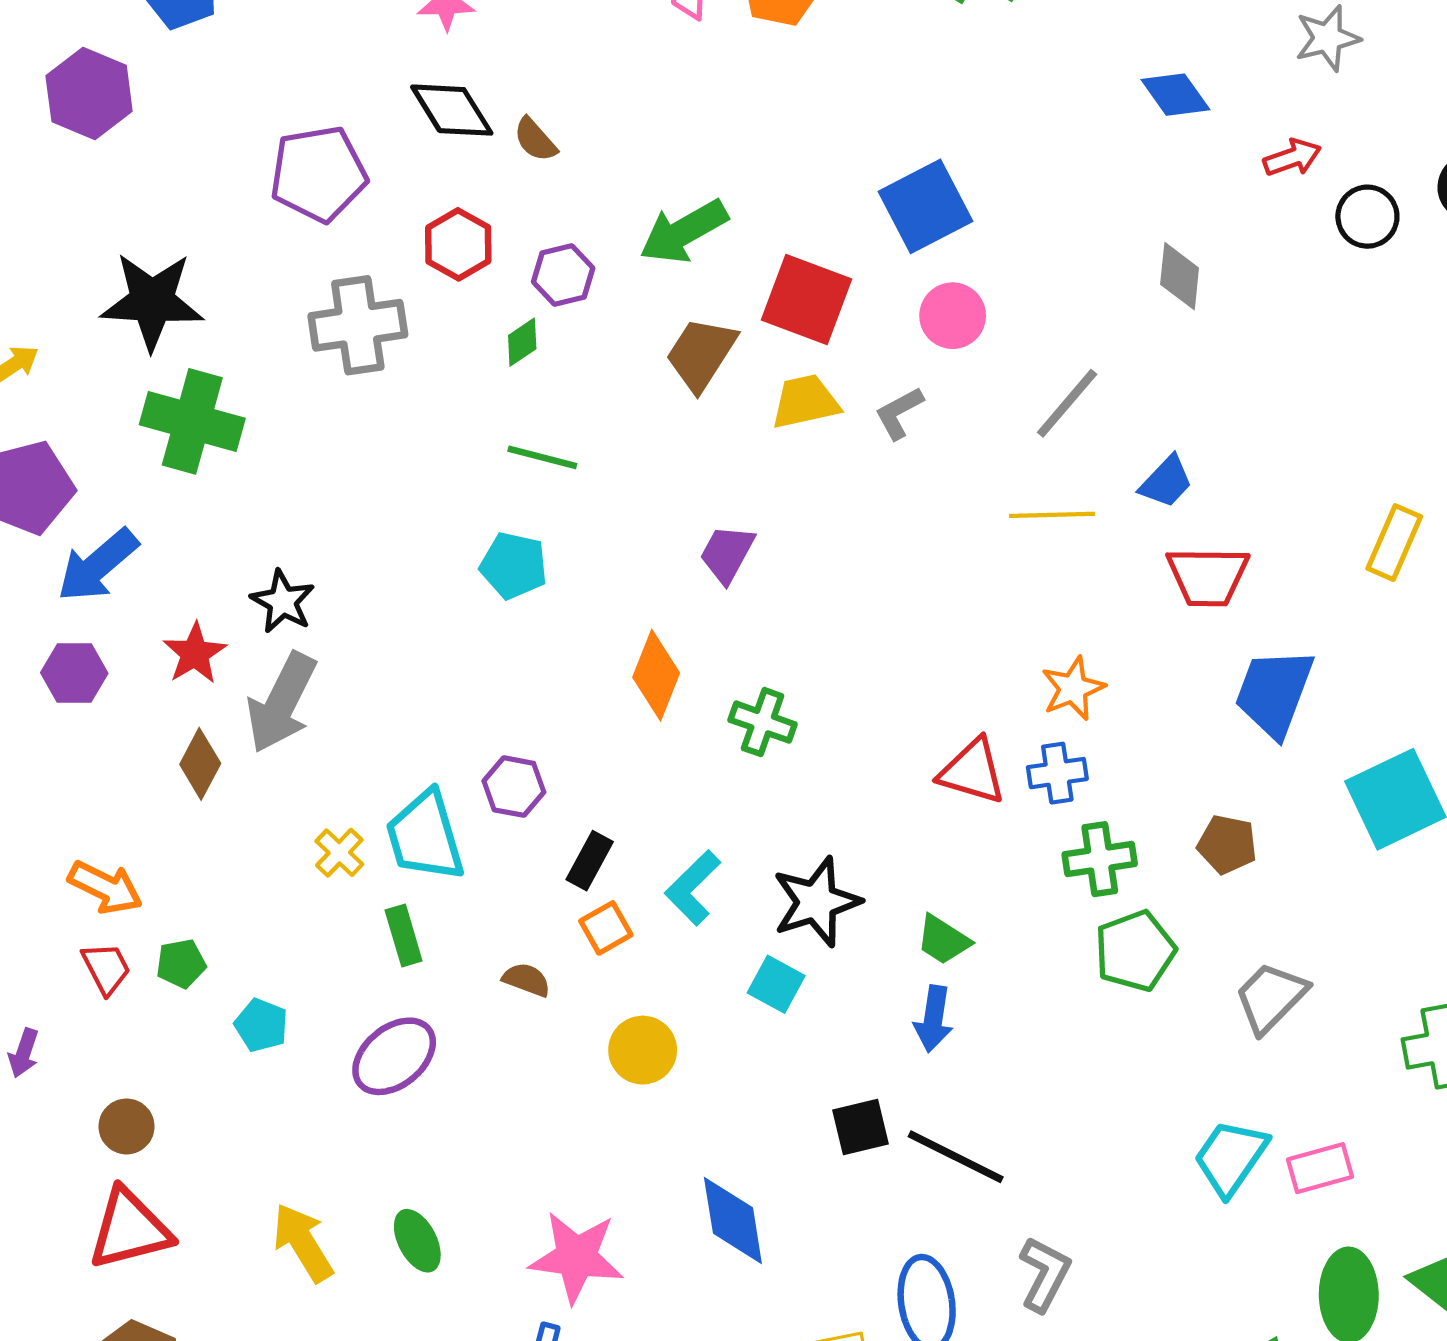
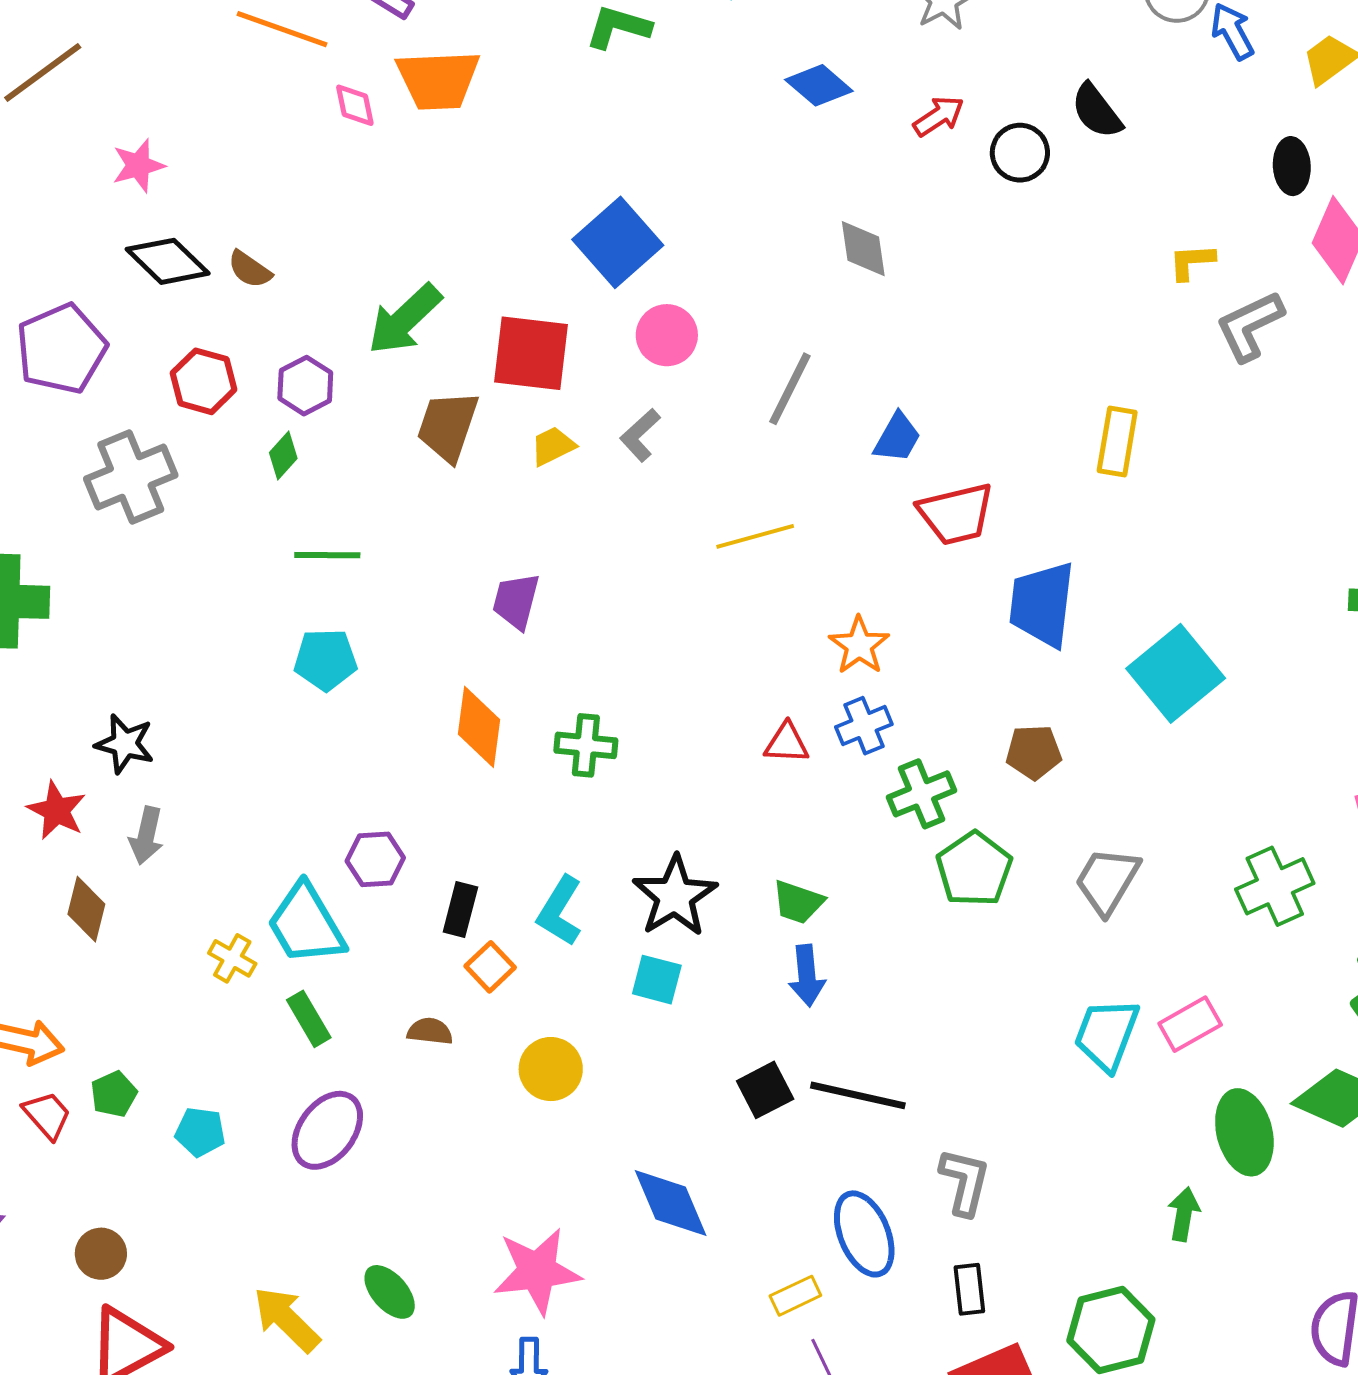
yellow trapezoid: (805, 402) -> (553, 446), size x0.7
yellow line: (1052, 515) -> (755, 536), moved
gray arrow: (282, 703) -> (146, 836), size x0.6
red triangle: (972, 771) -> (787, 743), size x0.7

